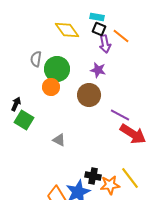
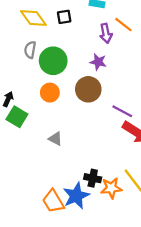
black square: (99, 29) -> (64, 17), moved, turned -32
yellow diamond: (67, 30) -> (33, 18), moved
orange circle: (51, 87) -> (50, 93), moved

